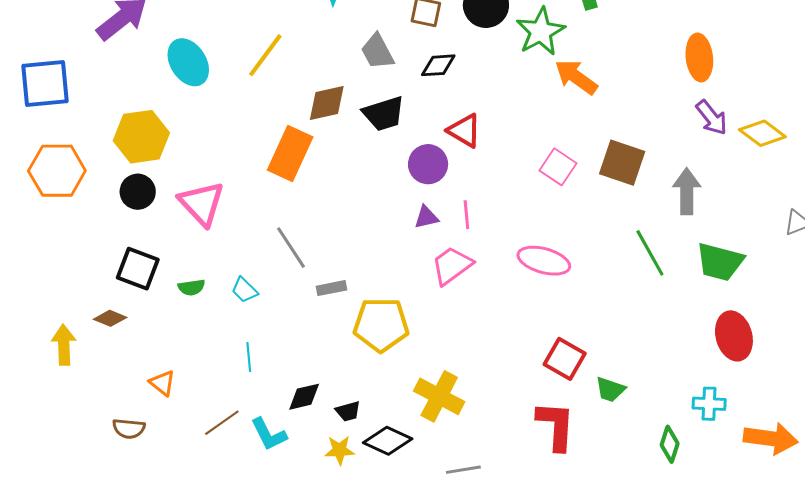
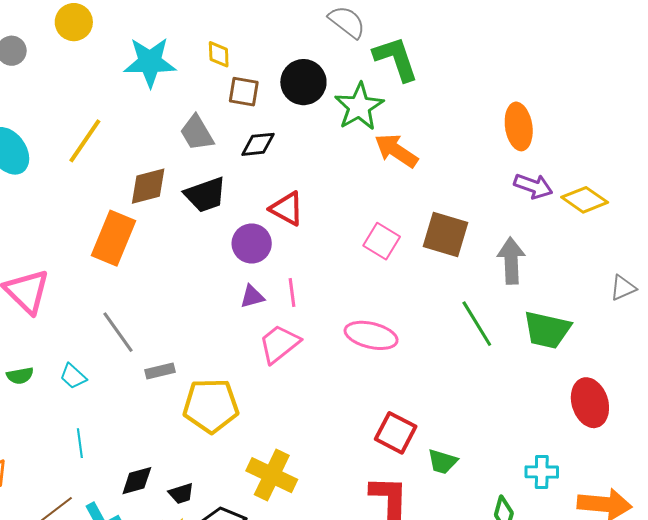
purple arrow: (712, 118) -> (533, 186), turned -30
red ellipse: (734, 336) -> (590, 403), moved

